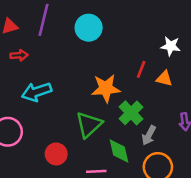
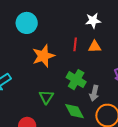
orange star: (106, 88) -> (43, 56), moved
green triangle: (89, 125) -> (46, 97), size x0.7

